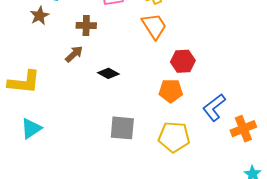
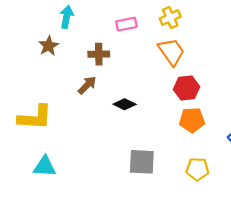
red hexagon: (183, 61) -> (186, 88), moved
cyan triangle: (31, 128) -> (45, 166), turned 40
yellow pentagon: (174, 137) -> (197, 169), size x0.7

